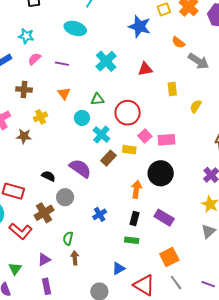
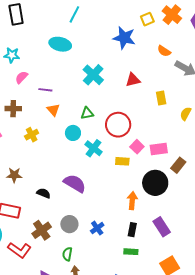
purple line: (62, 64) -> (45, 90), moved
brown star: (24, 136) -> (14, 175), moved
brown rectangle: (108, 158) -> (178, 165), moved
gray circle: (65, 197) -> (69, 224), moved
purple rectangle: (164, 218) -> (162, 227), turned 30

